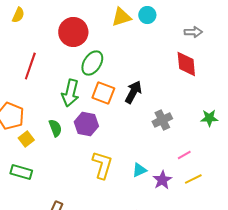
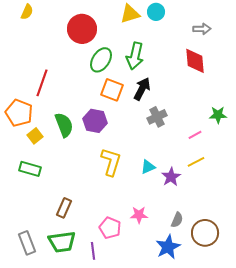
red line: (30, 66) -> (42, 83), moved
green arrow: (70, 93) -> (135, 56), moved
gray cross: (162, 120) -> (157, 117), moved
green semicircle: (55, 128) -> (64, 125), size x1.4
pink line: (184, 155) -> (195, 135), moved
yellow line: (193, 179) -> (196, 162), moved

